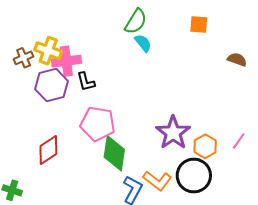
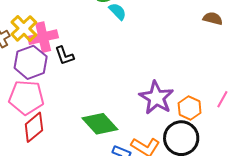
yellow cross: (48, 51) -> (24, 28), turned 32
pink pentagon: (98, 124) -> (26, 97), moved
green diamond: (114, 153) -> (100, 124), turned -45

